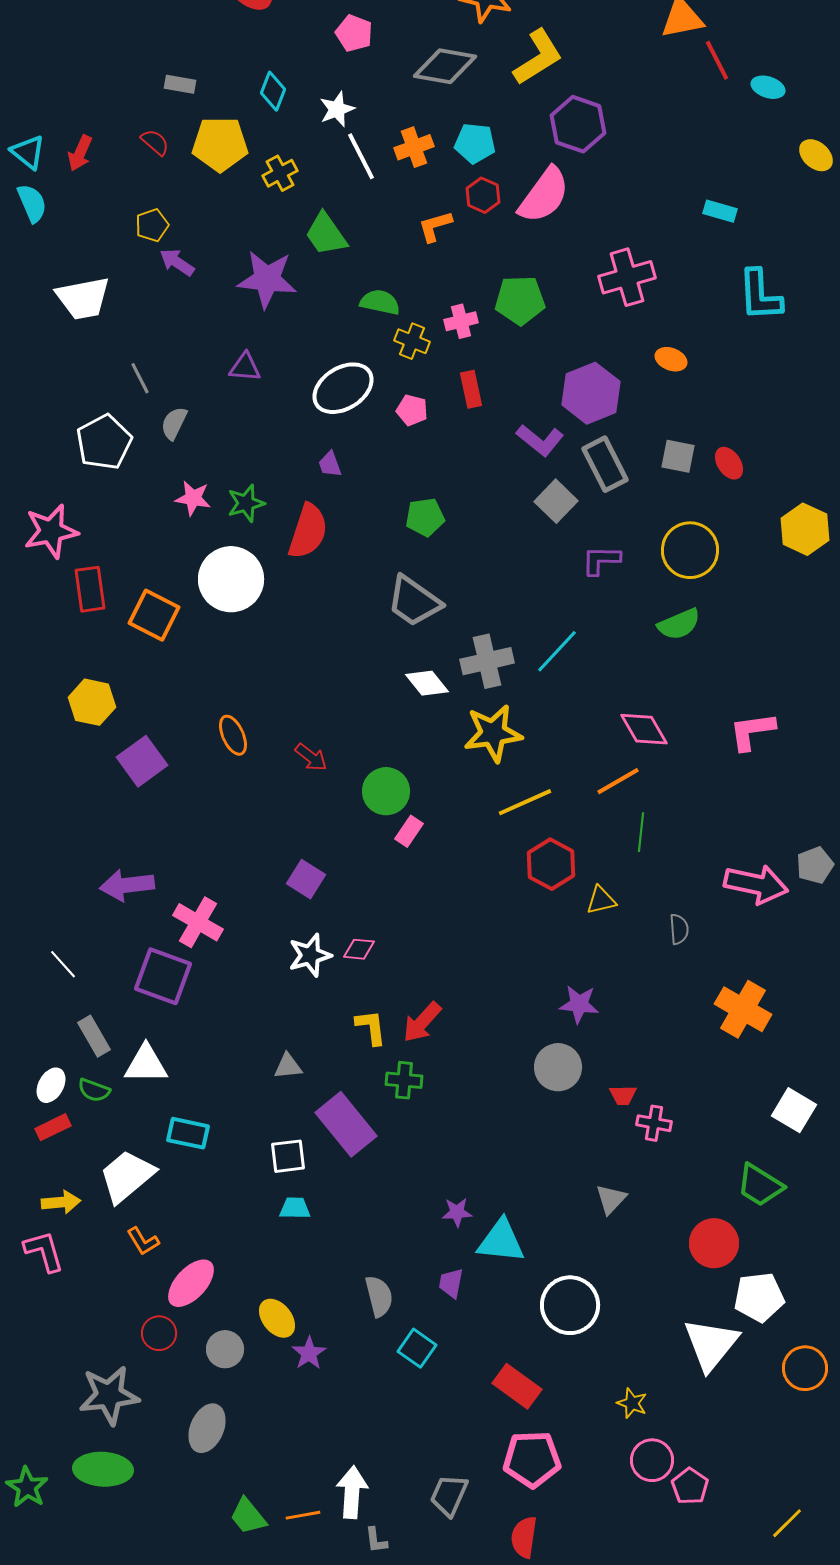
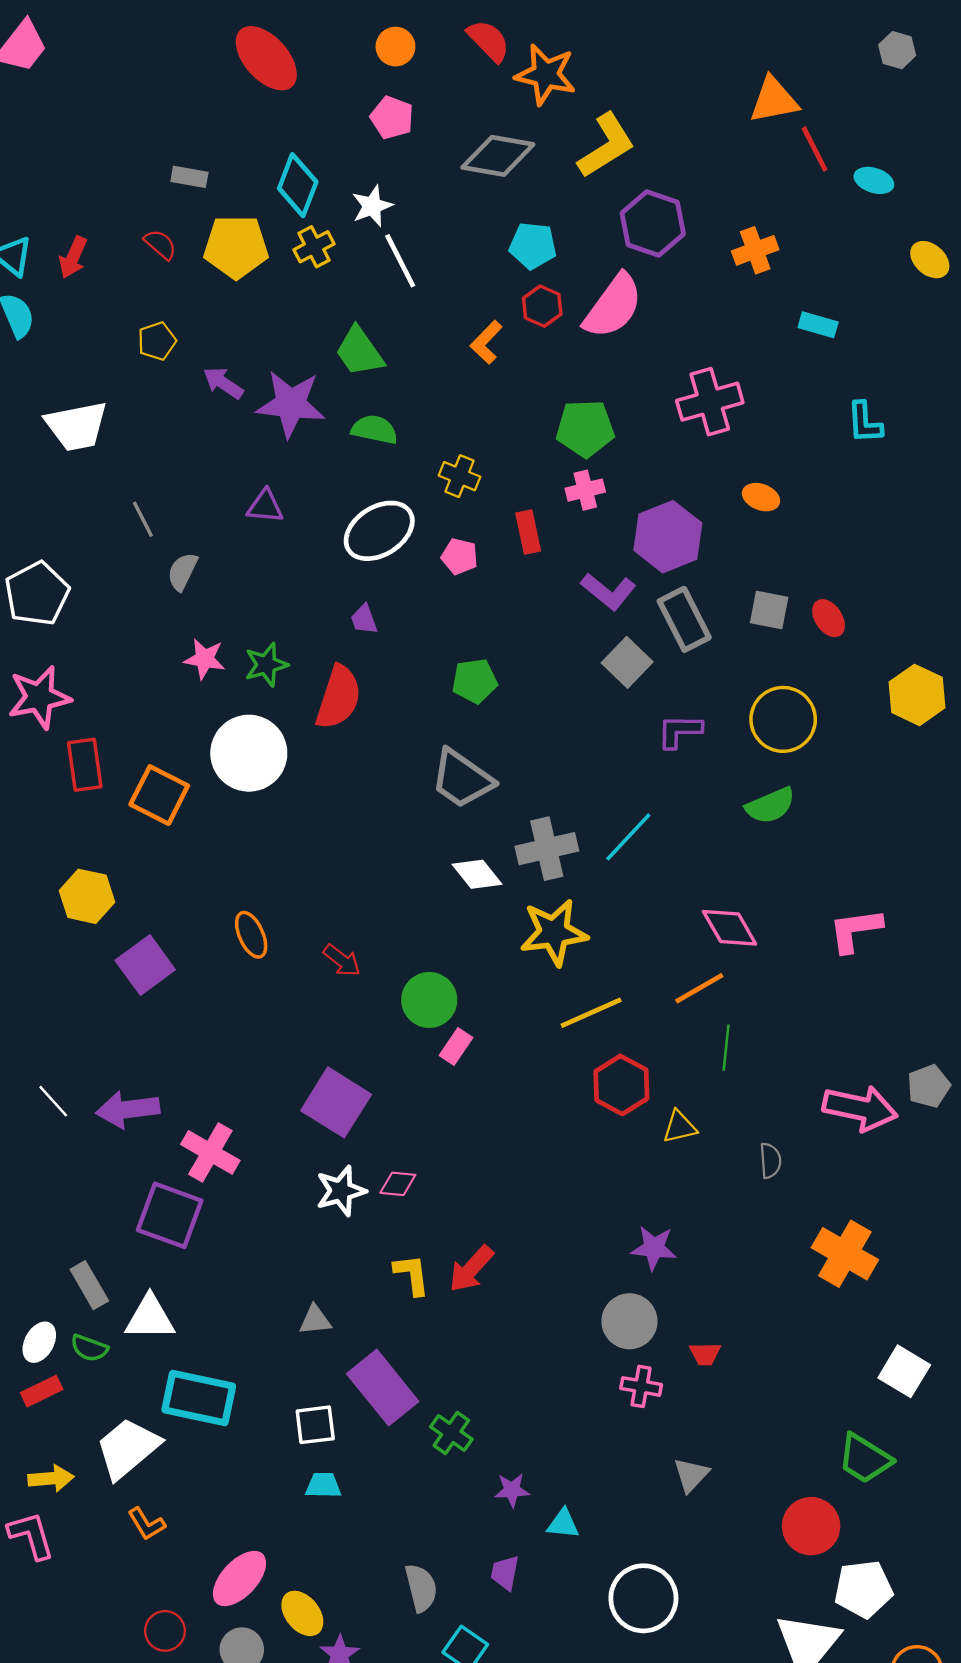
cyan diamond: (273, 91) -> (298, 185), size x1.4
orange cross: (414, 147) -> (755, 250), moved
yellow cross: (280, 173) -> (314, 247), moved
orange L-shape: (435, 226) -> (486, 342), turned -30
purple arrow: (177, 262) -> (223, 383), moved
cyan L-shape: (760, 295) -> (865, 423), size x0.7
green semicircle: (380, 302) -> (375, 430), moved
pink cross: (461, 321) -> (585, 490), moved
white pentagon: (104, 442) -> (37, 594), moved
purple square: (306, 879) -> (336, 1102), size x1.5
white line: (63, 964) -> (53, 1101), moved
green cross: (404, 1080) -> (451, 1433), moved, turned 30
pink cross: (654, 1123) -> (641, 1386), moved
cyan rectangle: (188, 1133) -> (199, 1398), size x1.5
cyan triangle: (501, 1241) -> (563, 1524), size x0.6
pink ellipse: (191, 1283) -> (239, 1579), moved

